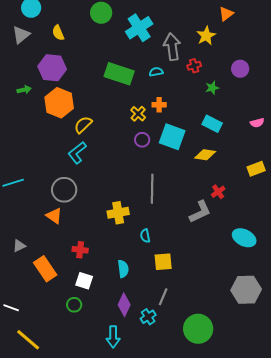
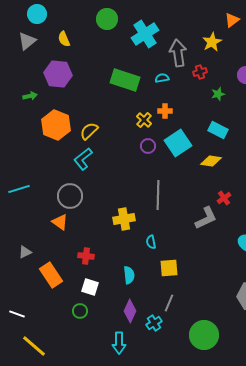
orange hexagon: (59, 103) -> (56, 125), moved
cyan square: (172, 137) -> (178, 143), turned 36

